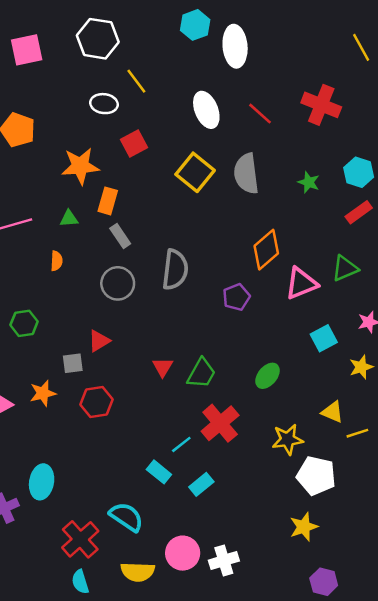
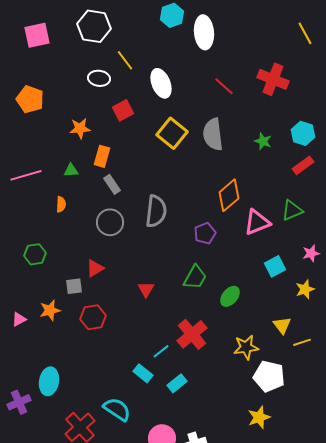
white ellipse: (206, 110) -> (161, 83), moved
orange star: (80, 166) -> (80, 128), size x0.7
green trapezoid: (201, 373) -> (195, 277), moved
yellow triangle: (332, 412) -> (282, 325), turned 30

